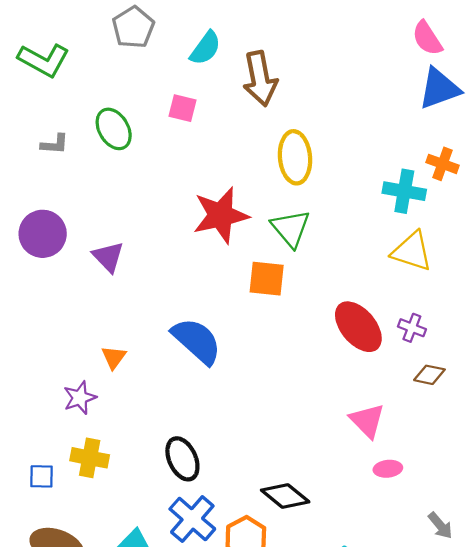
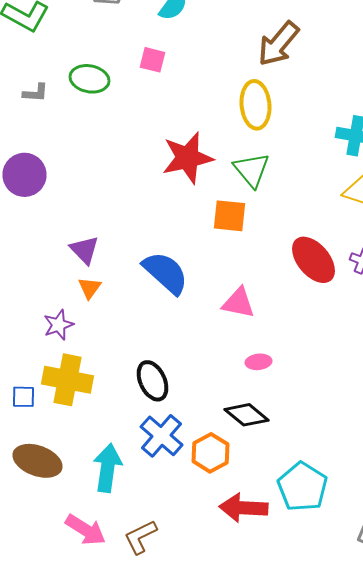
brown arrow: (260, 79) -> (278, 44), moved, turned 51
green ellipse: (114, 129) -> (90, 79), turned -48
purple triangle: (108, 257) -> (84, 250), moved
pink triangle: (367, 421) -> (238, 303), moved, turned -33
yellow cross: (90, 458) -> (68, 380), size x1.4
pink ellipse: (388, 469) -> (258, 362), moved

